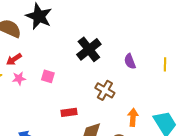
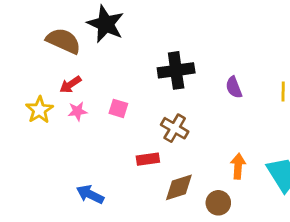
black cross: (89, 49) -> (176, 70), turned 30
brown cross: (105, 90) -> (175, 128), moved

